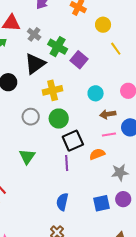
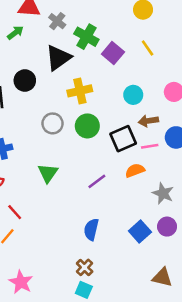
yellow line: (116, 49) -> (148, 48), moved
black square: (73, 141) -> (123, 139), moved
purple line: (67, 163) -> (97, 181), turned 56
gray star: (120, 172) -> (163, 193), turned 30
blue square: (101, 203) -> (140, 231), turned -30

